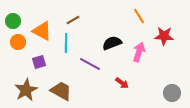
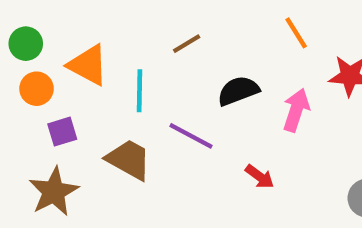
brown line: (73, 20) -> (187, 44), moved
purple square: (39, 62) -> (62, 132), moved
brown trapezoid: (61, 91) -> (129, 159), moved

